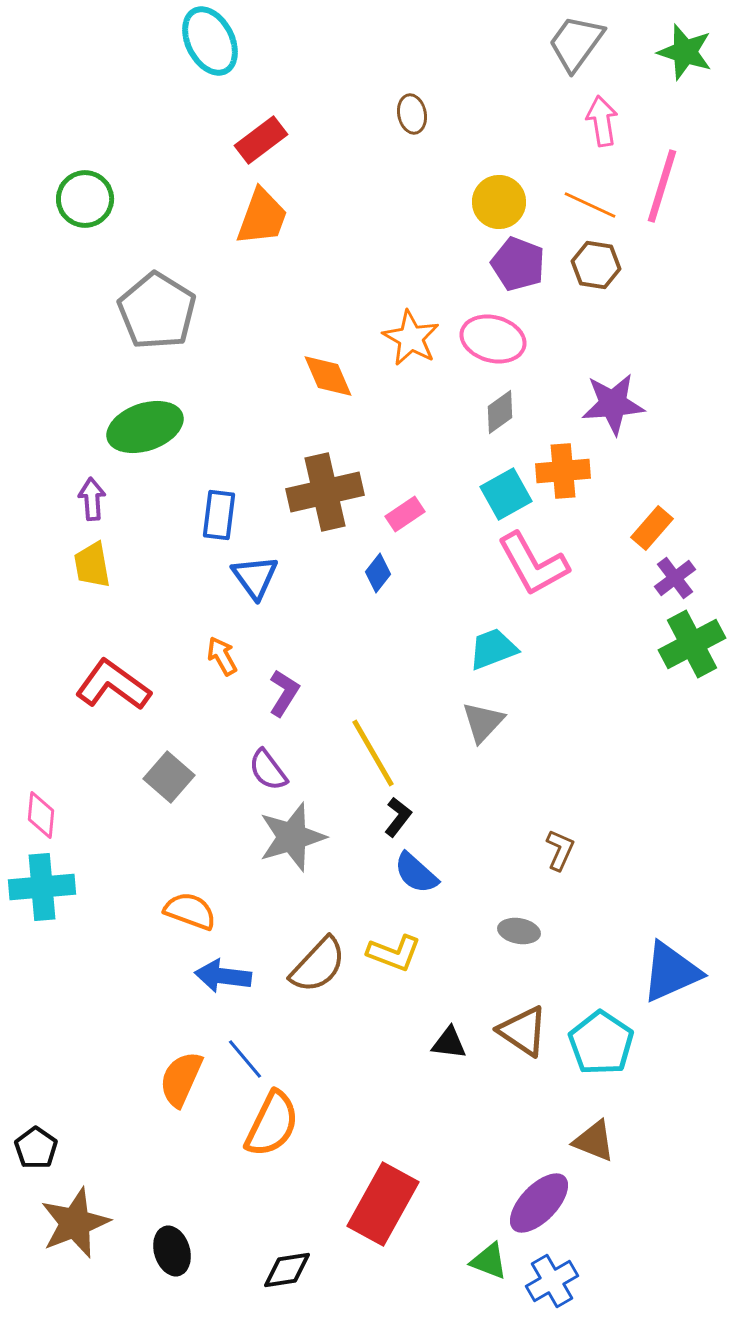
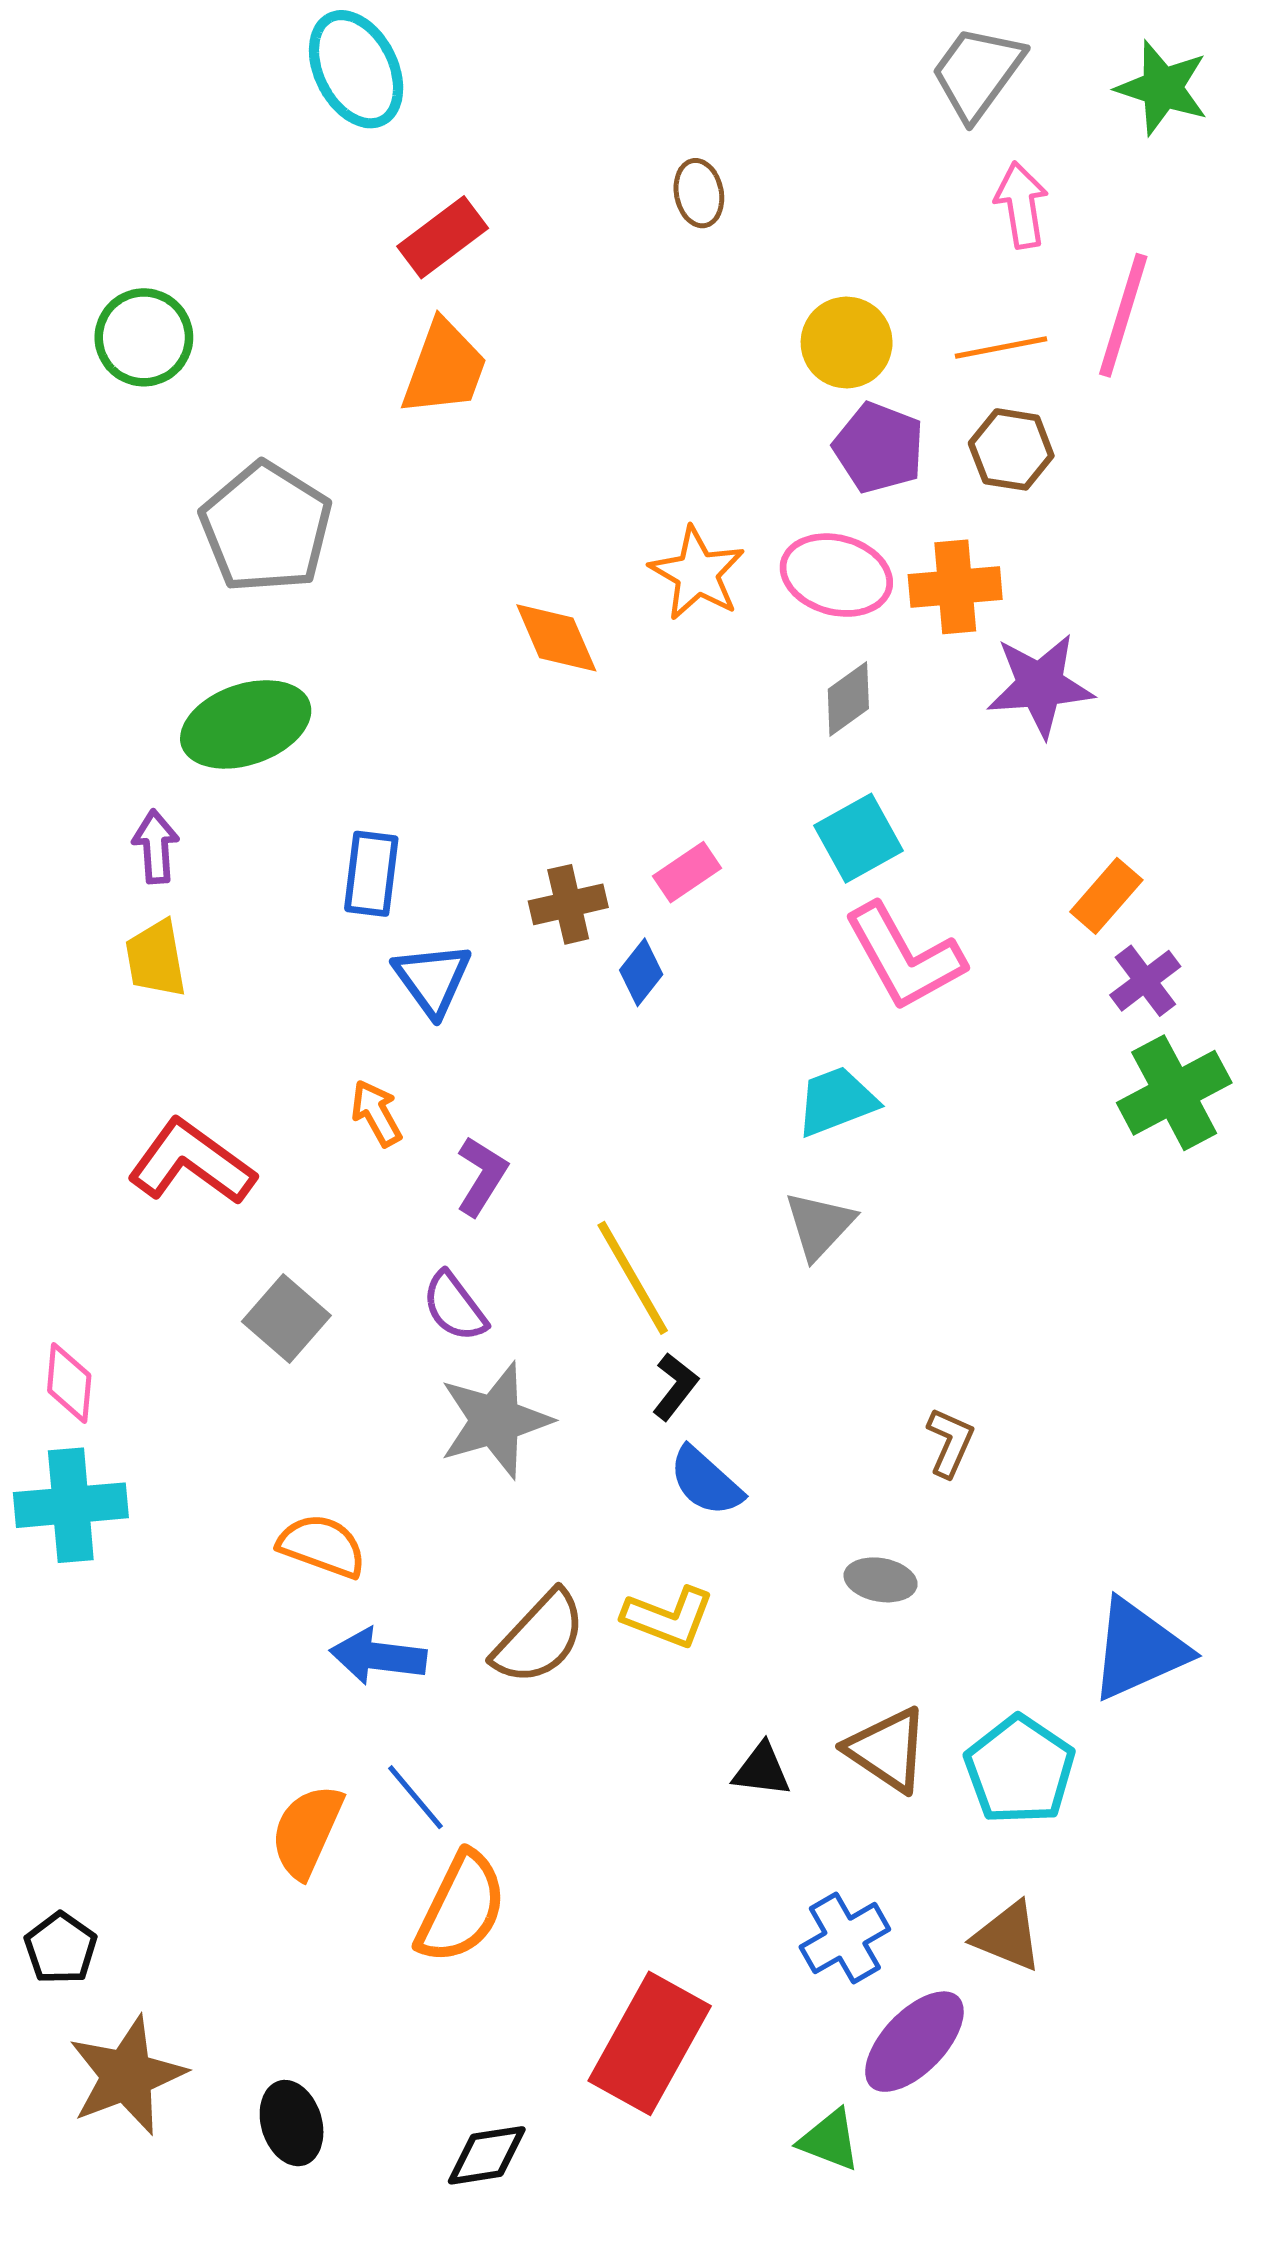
orange line: (590, 205) -> (1001, 348), turned -36
orange cross: (563, 471) -> (955, 587), moved
brown cross: (325, 492) -> (568, 904), moved, size x0.6
blue cross: (552, 1281) -> (845, 1938), moved

